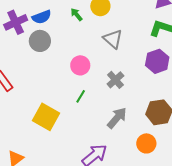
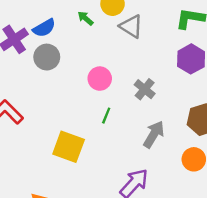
gray triangle: (113, 39) -> (131, 26), moved

